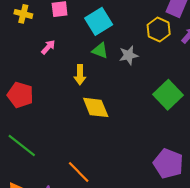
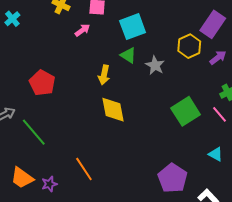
pink arrow: (48, 47) -> (82, 30), moved
gray star: (129, 55) -> (155, 65), turned 30

